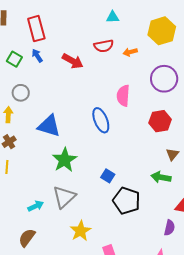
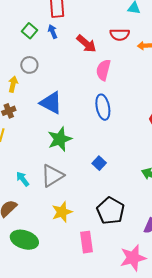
pink semicircle: (123, 96) -> (103, 70), moved
black pentagon: (127, 201) -> (110, 211), moved
cyan arrow: (36, 206) -> (23, 179), turned -112

